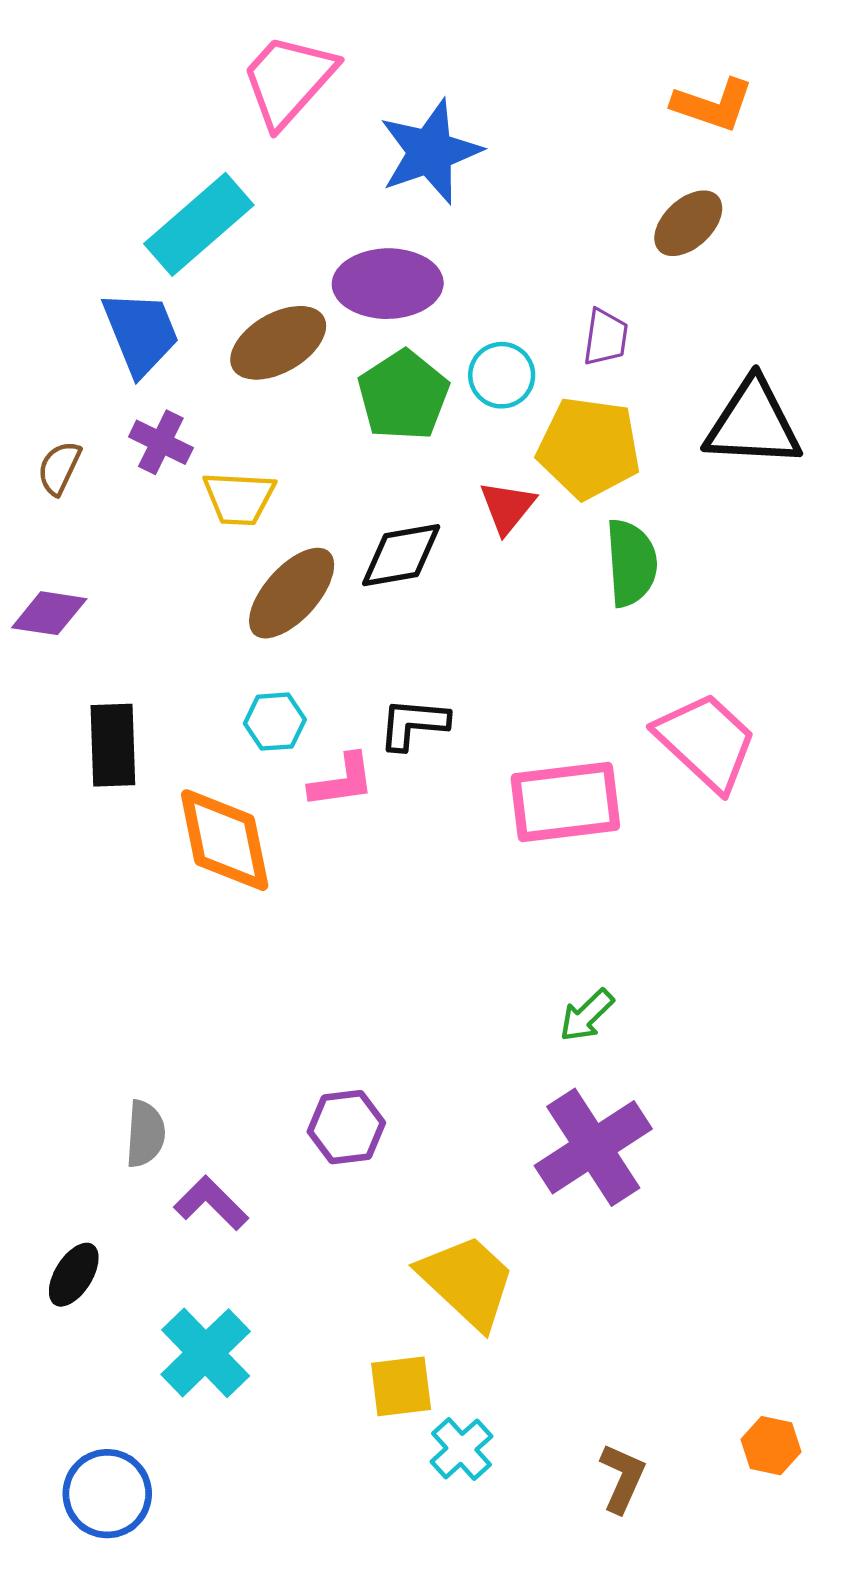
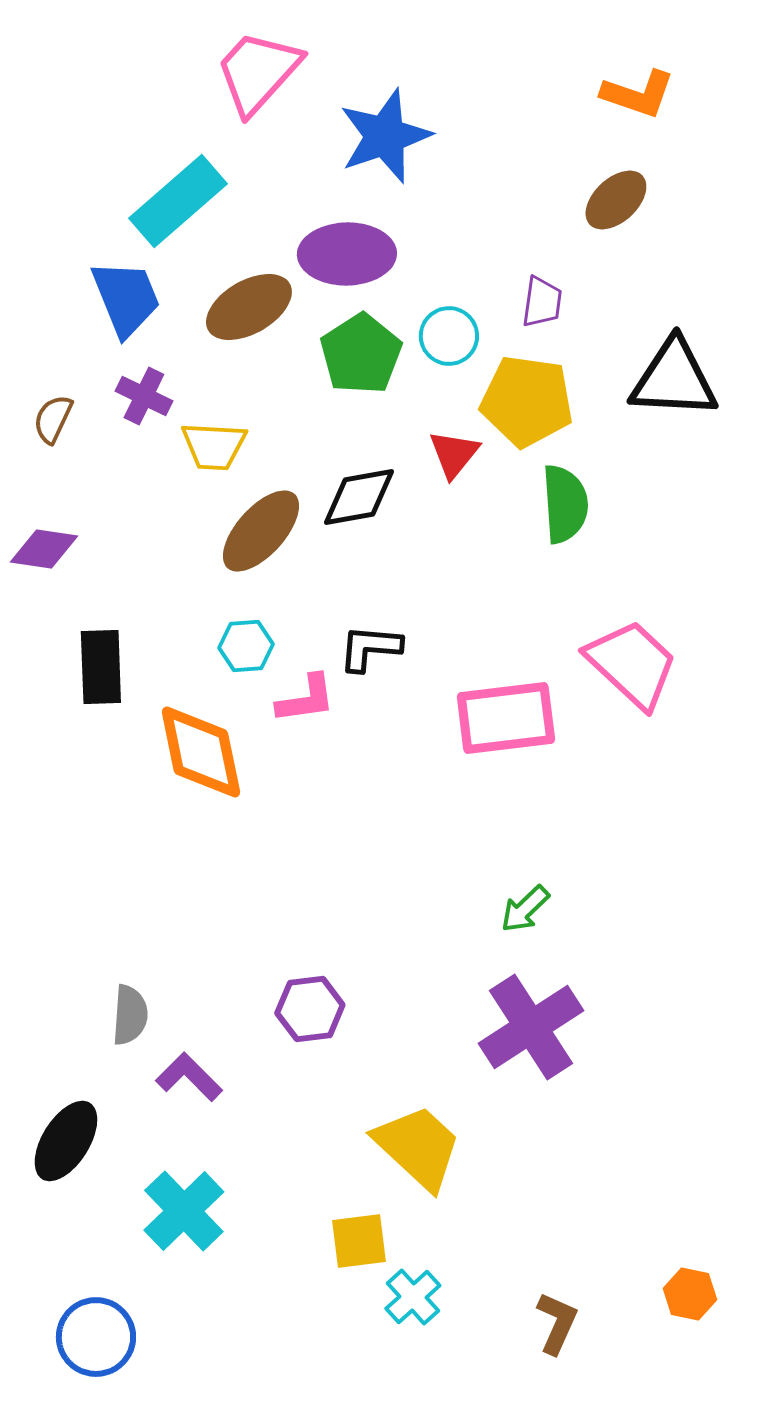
black ellipse: (74, 1275) -> (66, 1141), size x1.4

